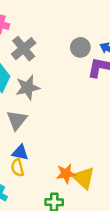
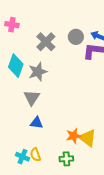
gray cross: (24, 49) -> (46, 42), moved
yellow semicircle: (17, 168) -> (35, 155), moved

